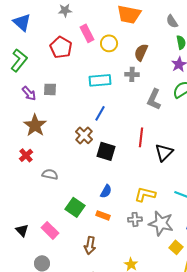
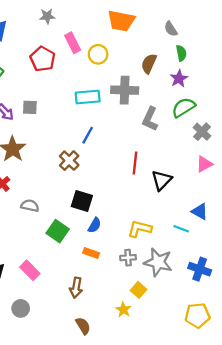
brown semicircle: (141, 52) -> (149, 64), moved
gray cross: (132, 74) -> (125, 90), size x1.6
black square: (106, 151) -> (82, 201), moved
green square: (75, 207) -> (58, 231), moved
yellow square: (176, 247) -> (138, 290), moved

